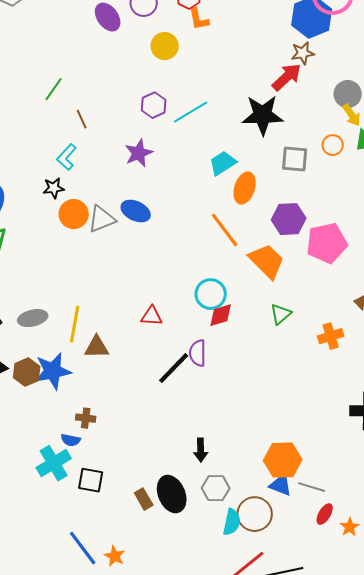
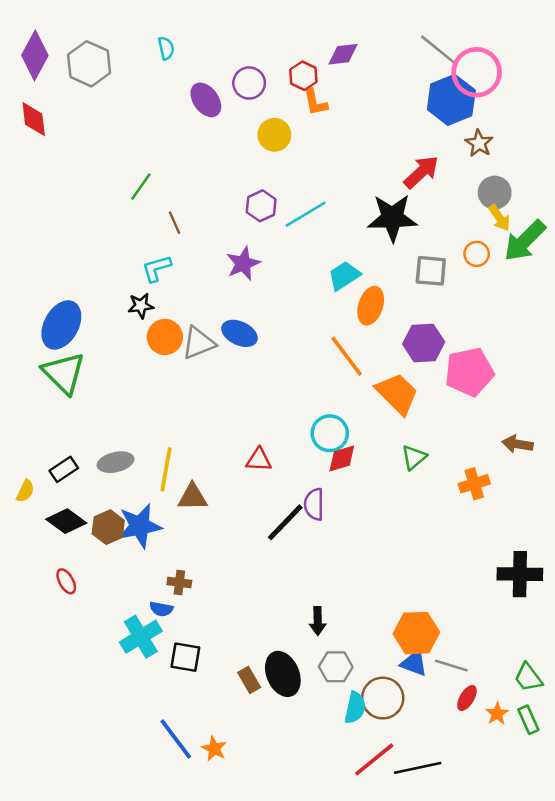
brown star: (303, 53) -> (479, 143), moved, turned -30
cyan L-shape: (67, 157) -> (156, 268), turned 32

